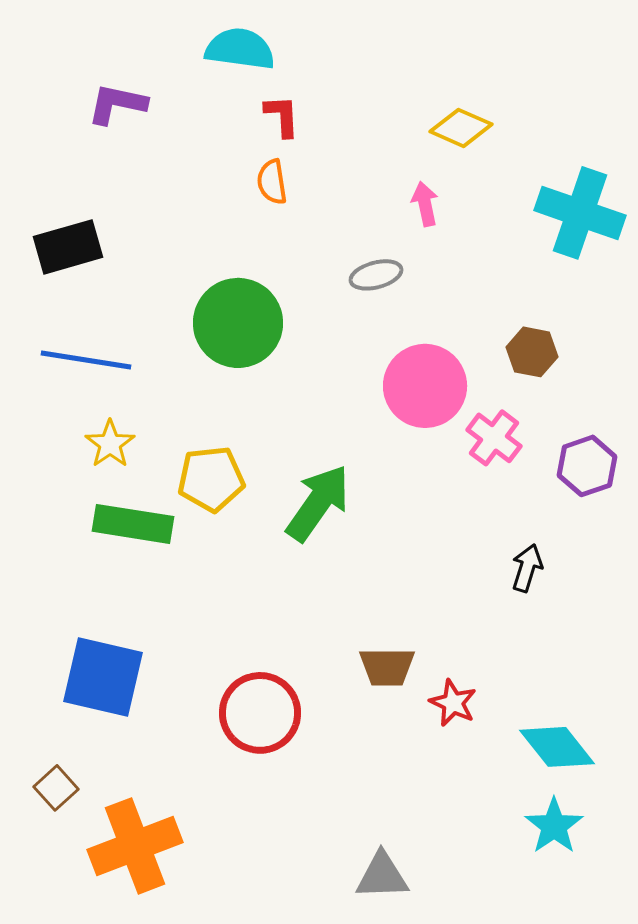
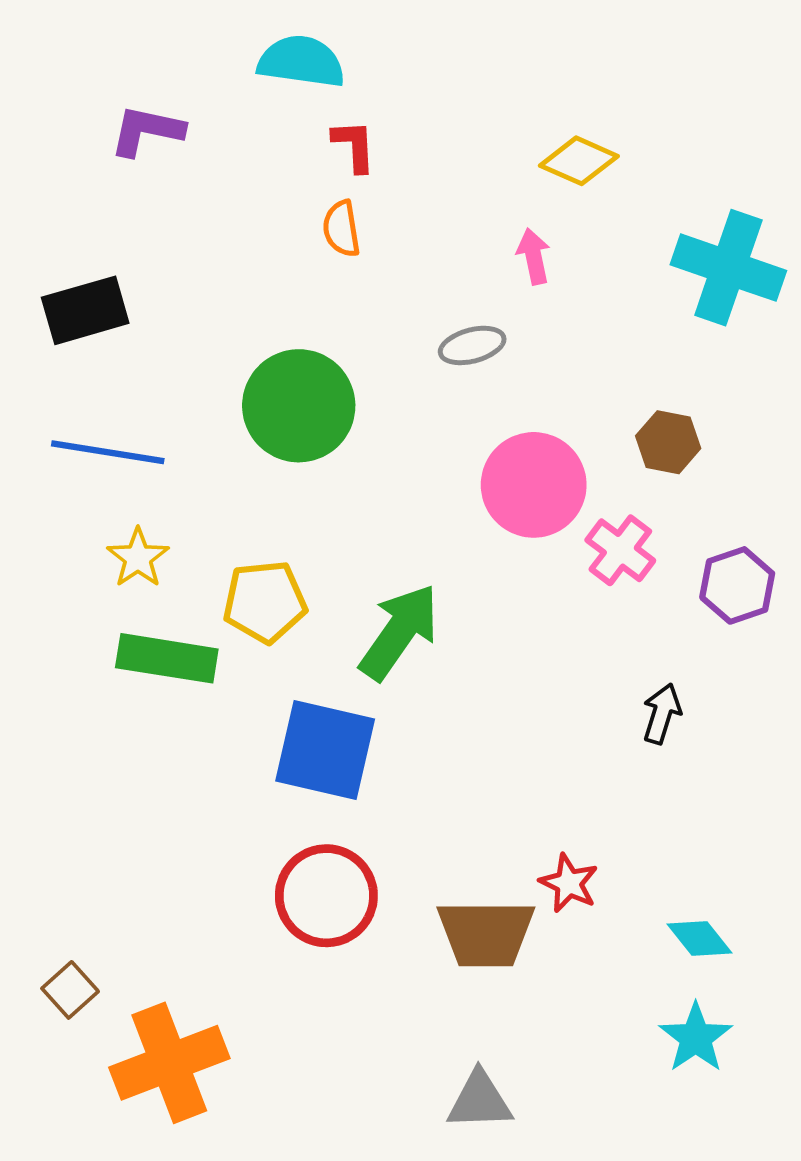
brown trapezoid: (387, 667) -> (486, 933), moved, size x1.4
blue square: (103, 677) -> (325, 750), moved
cyan diamond: (557, 747) -> (699, 938), size x0.7

